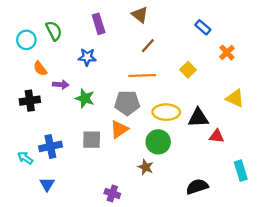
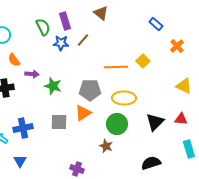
green semicircle: (54, 31) -> (43, 27), moved
brown line: (148, 46) -> (83, 40), moved
blue star: (87, 57) -> (61, 43), moved
orange line: (142, 75) -> (116, 67), moved
black triangle: (198, 118) -> (155, 122), moved, turned -42
red triangle: (217, 136) -> (181, 119), moved

